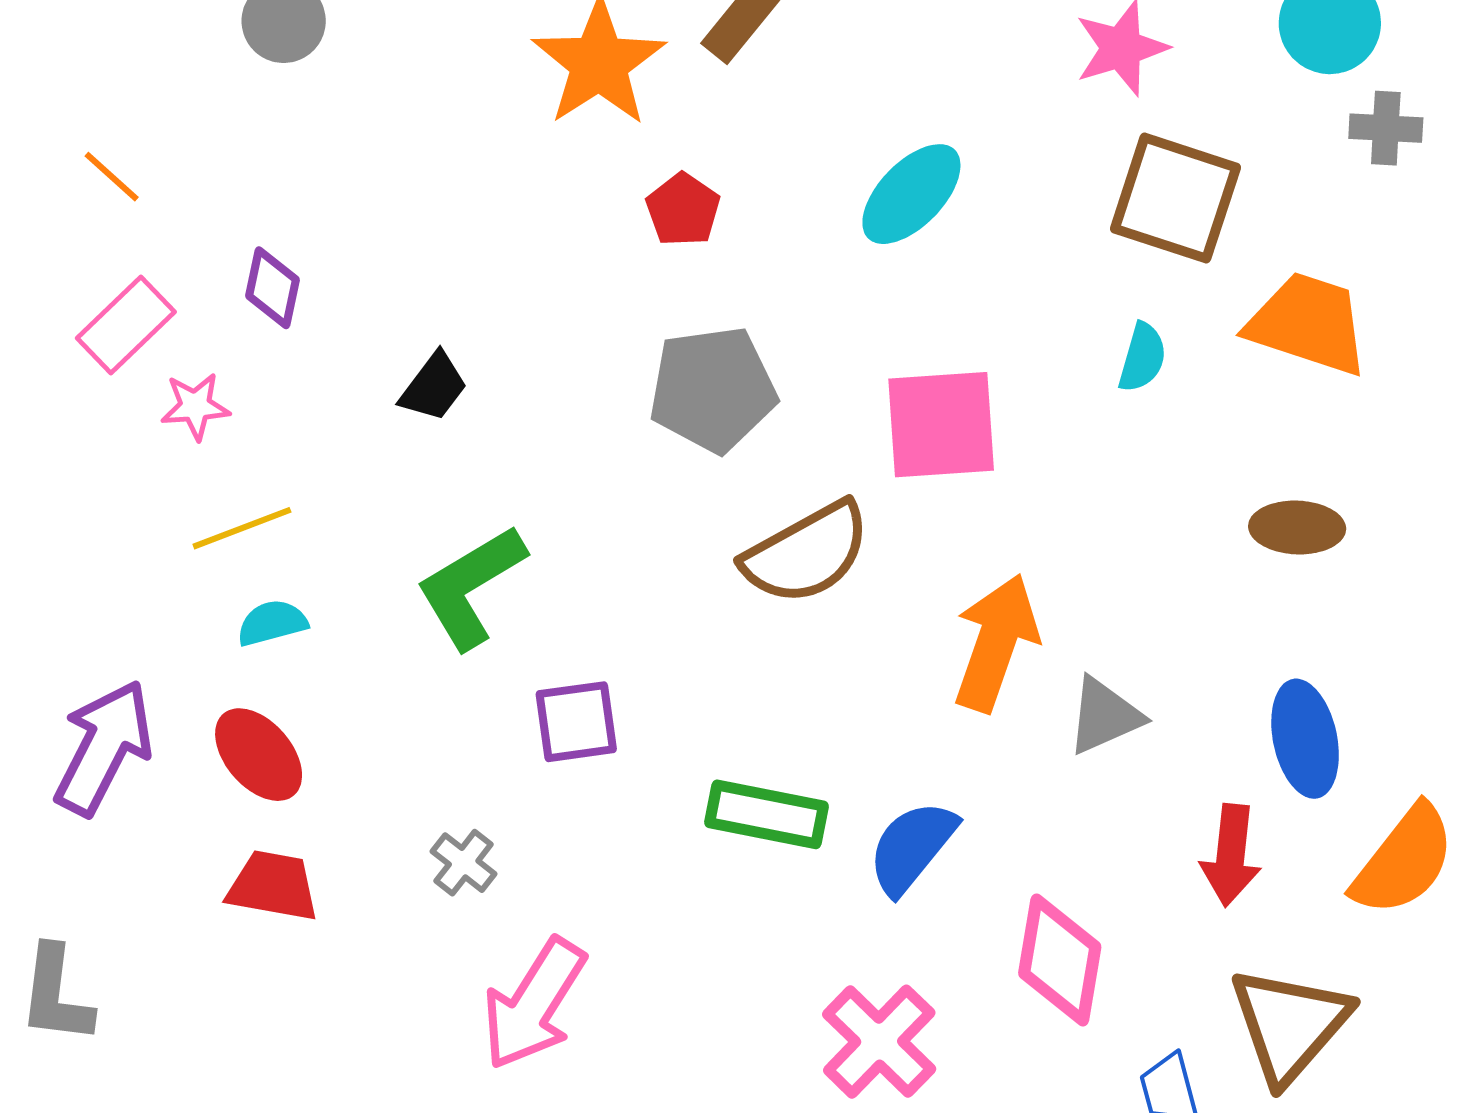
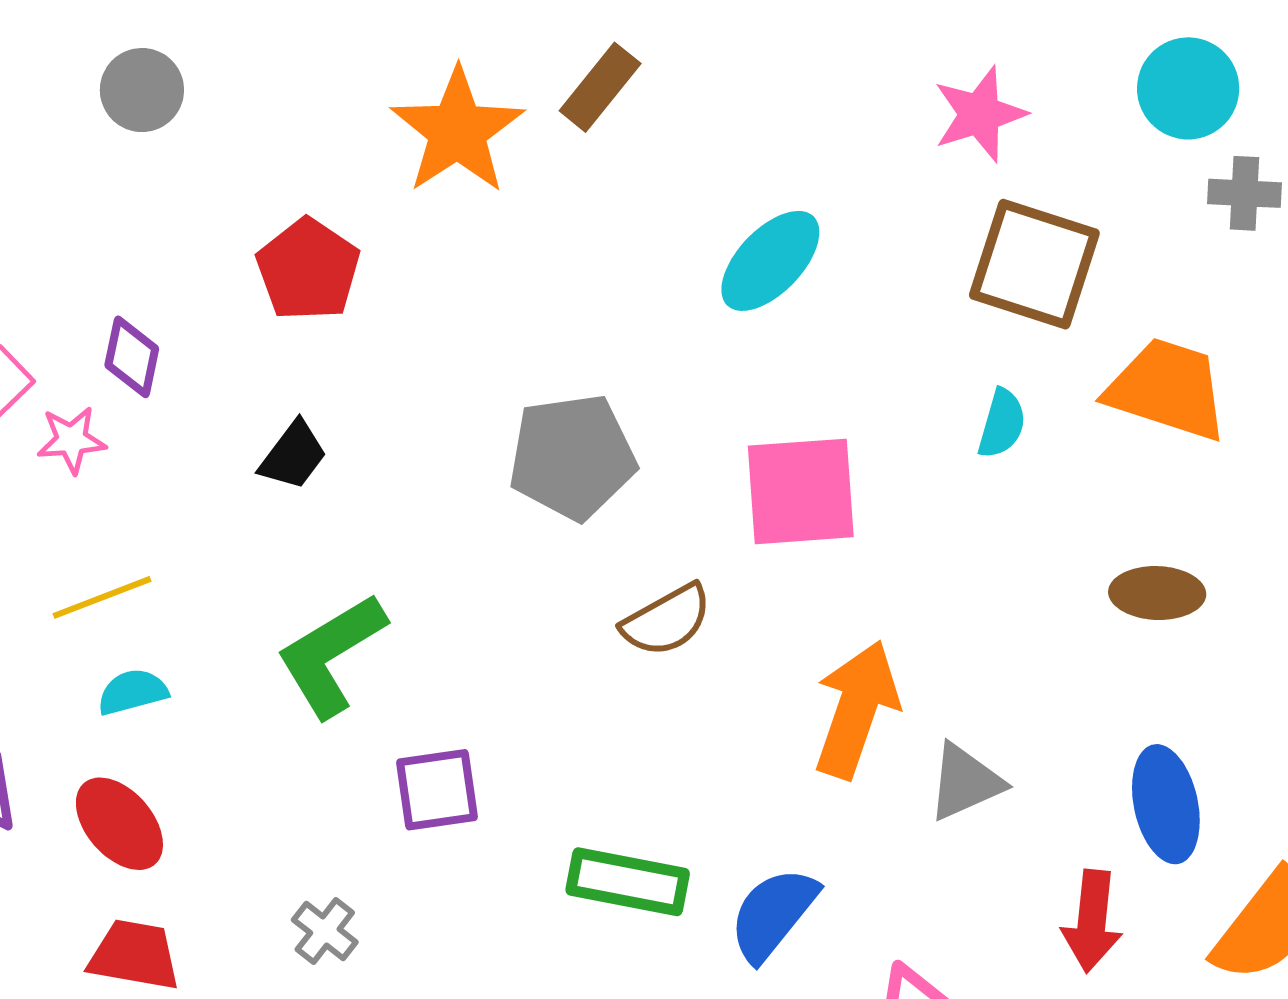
red pentagon: (683, 210) -> (308, 270), moved, size x1.4
pink star: (195, 406) -> (71, 440), moved
brown semicircle: (807, 553) -> (667, 620), size x0.7

